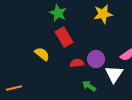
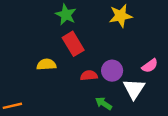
yellow semicircle: (42, 54) -> (46, 65), turned -42

